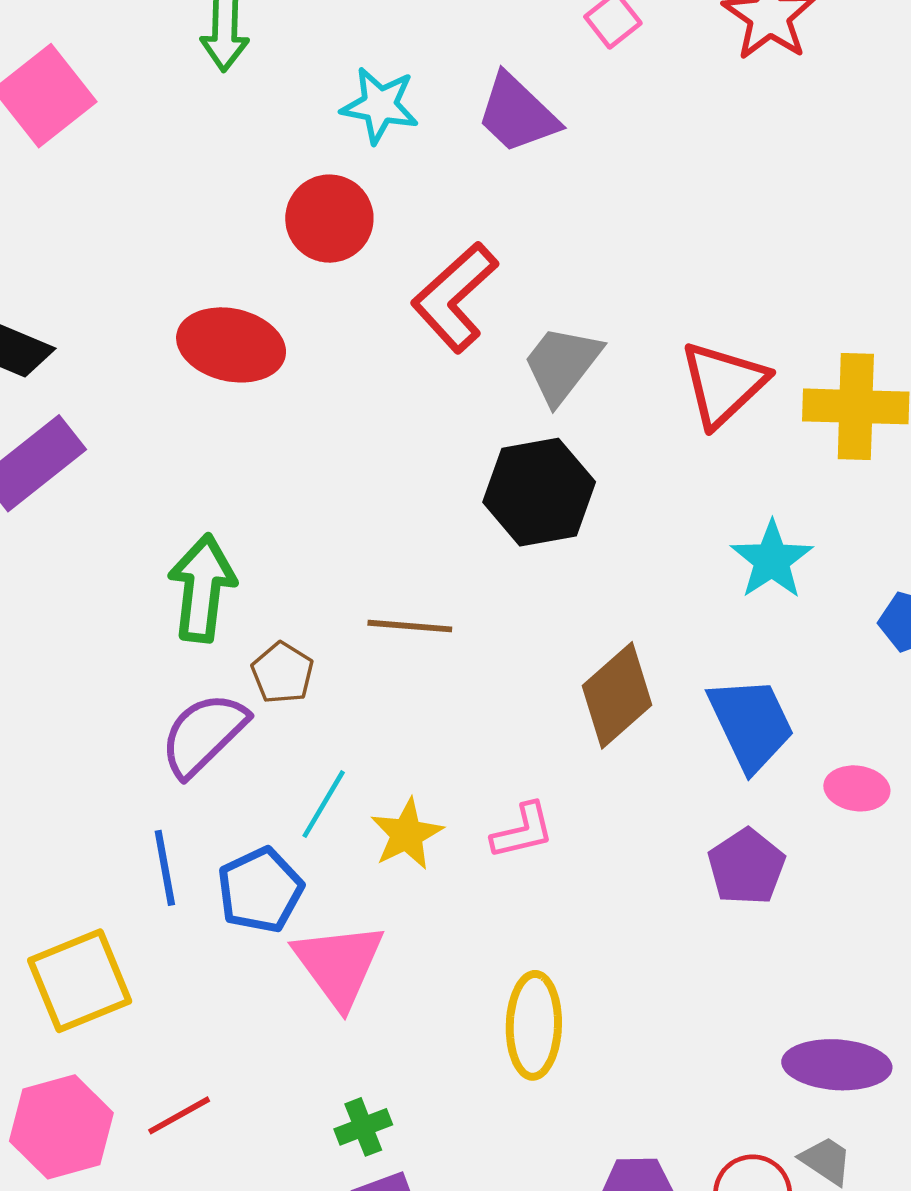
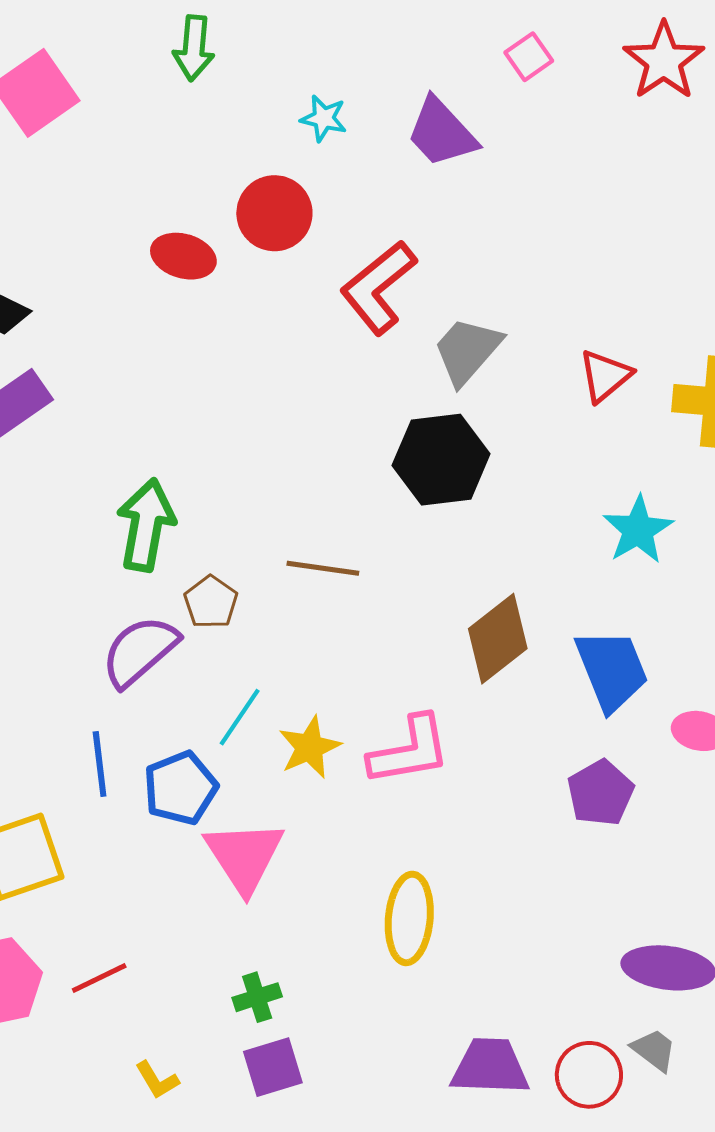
cyan star: (380, 105) -> (324, 118), size x0.7
red ellipse: (231, 345) -> (183, 256), moved, size x0.7
red triangle: (723, 384) -> (605, 376), size x0.7
pink L-shape: (523, 831) -> (410, 750), size x1.5

